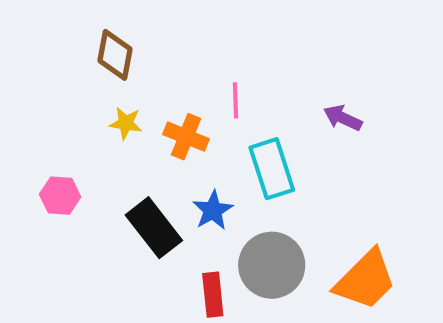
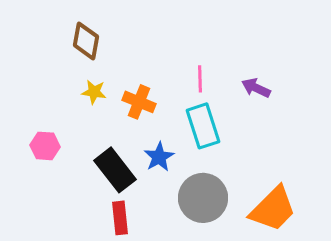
pink line: (236, 100) -> (200, 79), moved
red rectangle: (213, 295) -> (120, 218), moved

